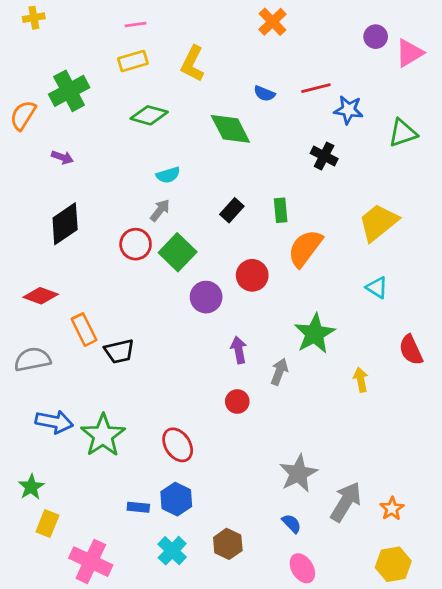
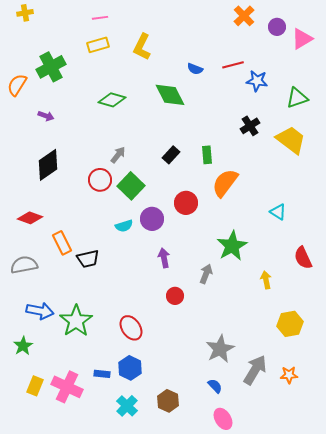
orange cross: (273, 22) -> (244, 16), moved
green diamond: (149, 115) -> (112, 100), moved
black cross: (324, 156) -> (250, 126), moved, turned 30
cyan semicircle: (168, 175) -> (124, 226), moved
yellow trapezoid: (378, 222) -> (291, 140), moved, turned 76
purple arrow: (239, 350) -> (164, 258), moved
green star: (31, 487) -> (23, 346), moved
orange star: (392, 509) -> (289, 375), turned 30
pink cross: (91, 562) -> (67, 387), moved
yellow hexagon: (393, 564) -> (290, 324), moved

